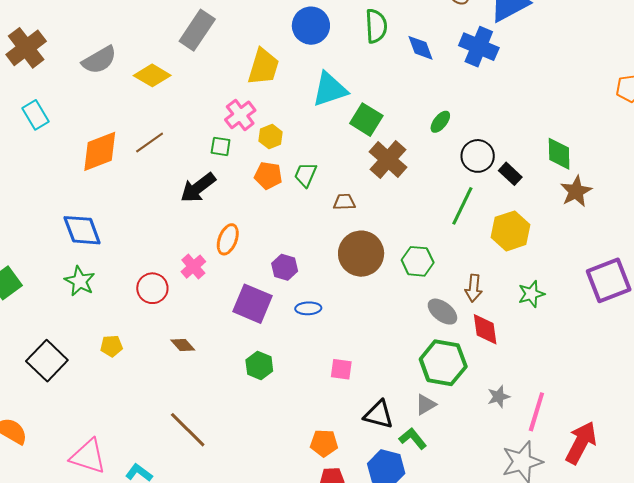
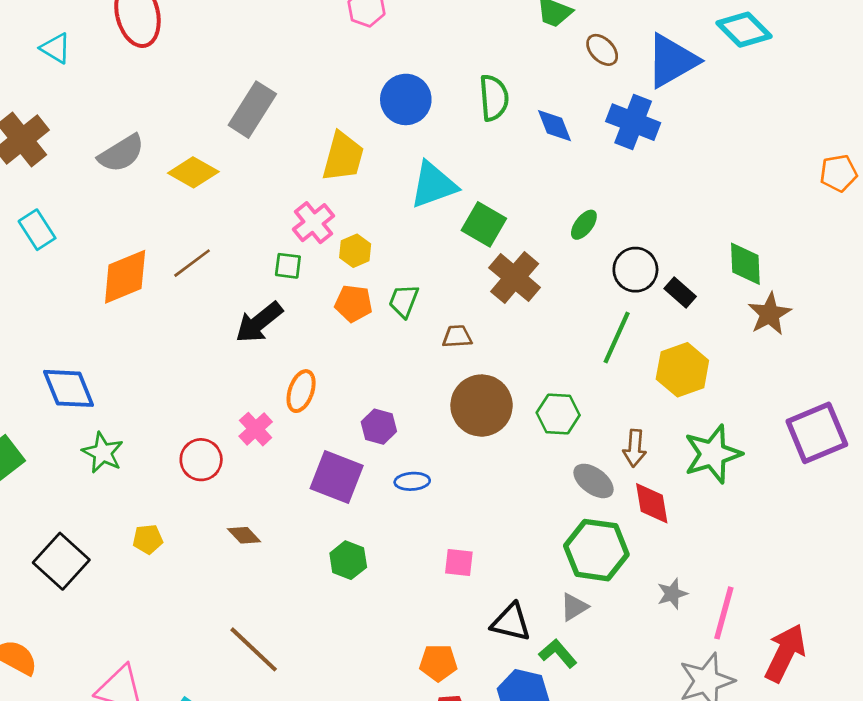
blue diamond: (82, 230) -> (69, 388), moved
green star: (531, 294) -> (713, 454), size x1.6

